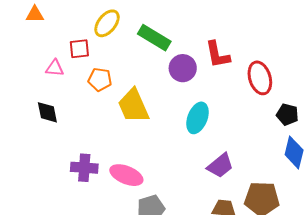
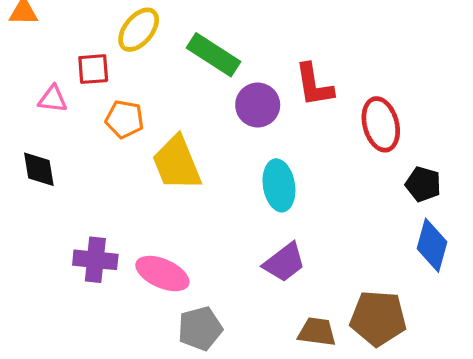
cyan ellipse: (197, 118) -> (279, 185), turned -32
purple trapezoid: (220, 166) -> (284, 262), moved

